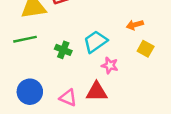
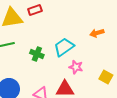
yellow square: (146, 49) -> (106, 77), moved

